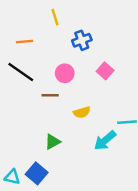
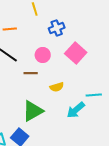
pink square: (105, 71) -> (76, 53), size x1.5
green triangle: (53, 142) -> (33, 111), size x1.6

